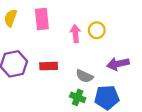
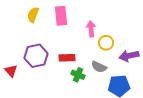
yellow circle: (97, 30) -> (106, 43), moved
green cross: (78, 97) -> (78, 75), moved

